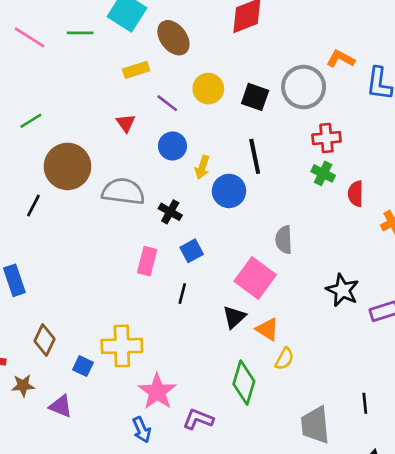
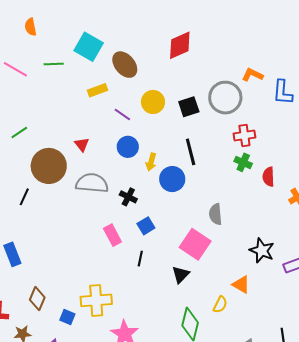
black square: (255, 97) -> (189, 107), turned -35
red triangle: (126, 123) -> (82, 145), moved
pink rectangle: (147, 261) -> (112, 235), turned -40
orange triangle: (267, 329) -> (241, 285), moved

